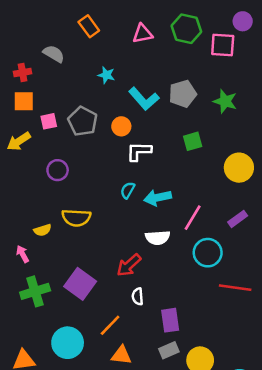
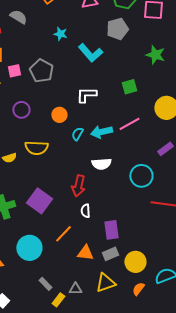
gray pentagon: (183, 94) -> (117, 29), moved
orange circle: (121, 126) -> (59, 115), moved
cyan semicircle: (128, 190) -> (77, 134), moved
pink line: (193, 218) -> (129, 124), moved, turned 30
red arrow: (129, 265) -> (78, 186), turned -35
orange triangle: (121, 355) -> (85, 253), moved

